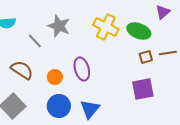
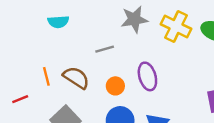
gray star: (59, 26) -> (134, 19), moved, turned -30
gray line: (35, 41) -> (105, 49), moved, turned -63

